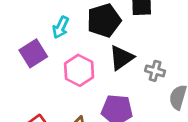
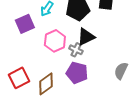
gray cross: (155, 71) -> (76, 50), moved

